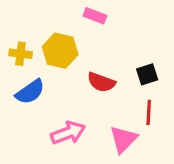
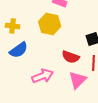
yellow hexagon: (60, 51) -> (50, 24), moved
red semicircle: (101, 82) -> (71, 57), moved

